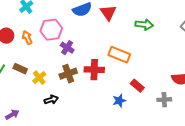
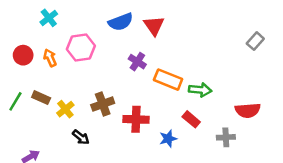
green arrow: (144, 25) -> (200, 90), moved
purple cross: (67, 48) -> (137, 62), moved
red cross: (94, 70) -> (136, 119), moved
black arrow: (51, 100) -> (81, 137), turned 56

